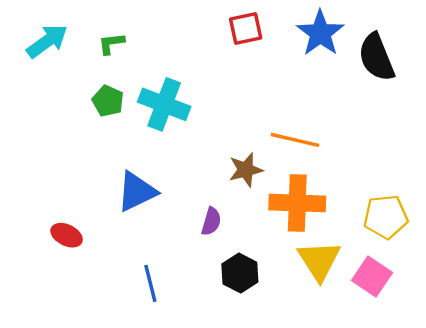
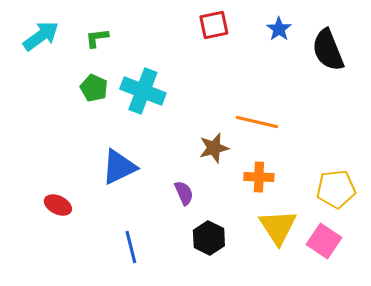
blue star: (320, 33) -> (279, 29), size x0.6
orange cross: (297, 203) -> (259, 177), size x0.6
purple semicircle: (211, 221) -> (184, 193), turned -40

